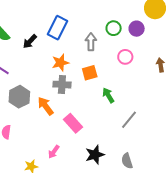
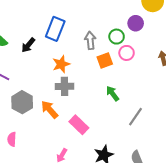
green circle: (114, 28) -> (117, 37), moved
orange square: (90, 73) -> (105, 60), moved

